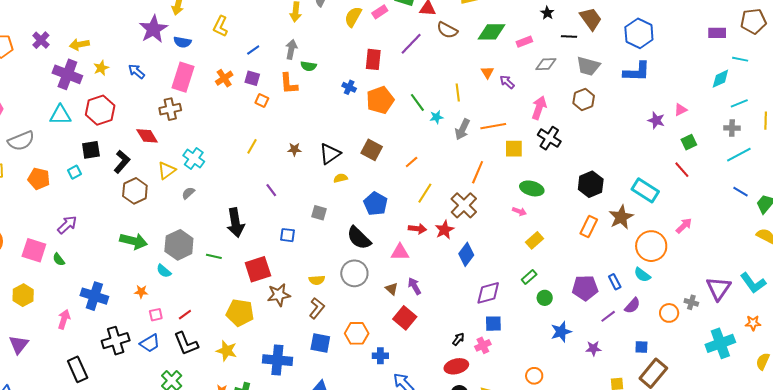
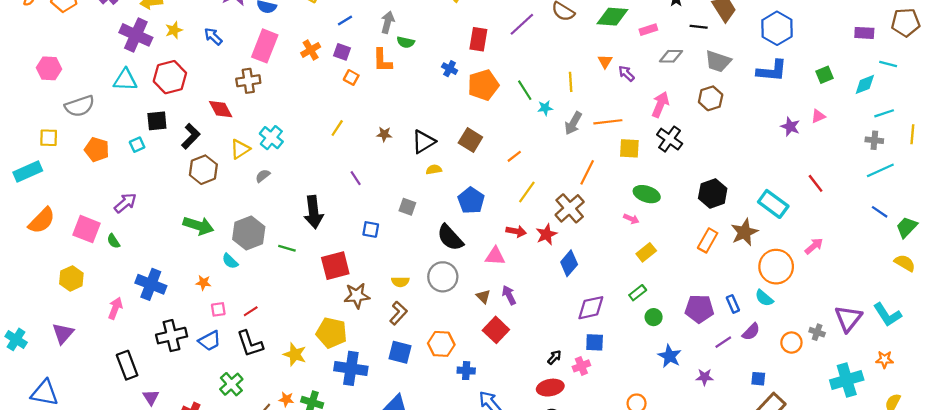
green square: (689, 142) -> (824, 75), moved
yellow pentagon: (240, 313) -> (331, 333), moved
blue star: (561, 332) -> (670, 356), turned -30

